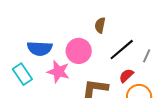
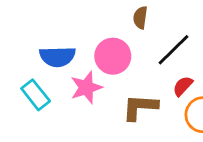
pink star: (58, 72) -> (86, 88), turned -30

